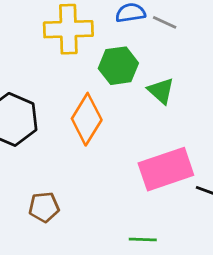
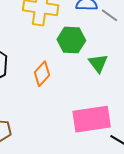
orange diamond: (87, 119) -> (42, 74), size x0.7

